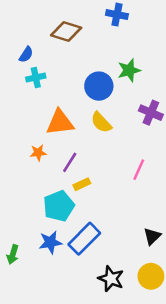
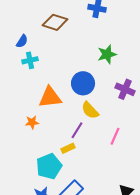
blue circle: (99, 86) -> (83, 83), moved
yellow semicircle: (101, 122) -> (90, 110), moved
purple line: (70, 162) -> (77, 130), moved

